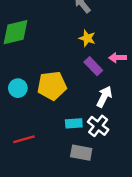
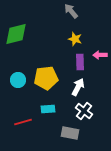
purple rectangle: (93, 66) -> (80, 62), turned 42
white arrow: (104, 97) -> (78, 87), moved
cyan rectangle: (74, 123) -> (48, 109), moved

